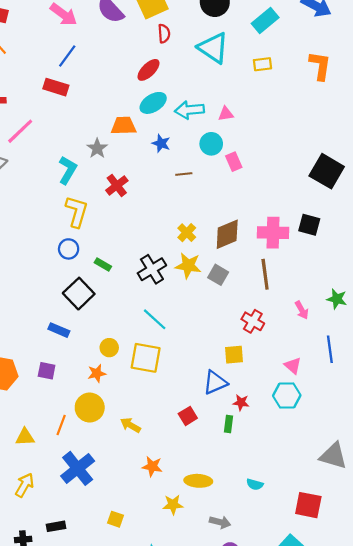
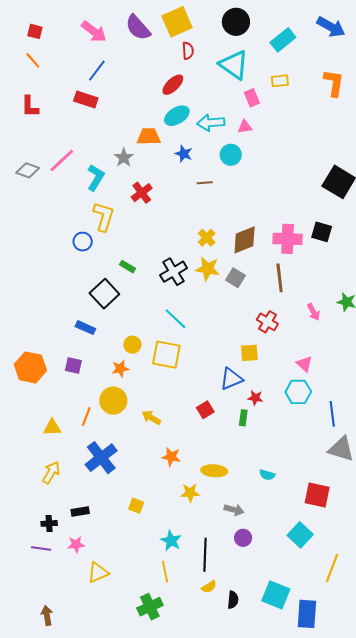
pink line: (20, 131) -> (62, 160), moved
pink rectangle: (234, 162) -> (252, 98), moved
blue circle: (69, 249) -> (83, 242), moved
blue line: (330, 349) -> (332, 414), moved

